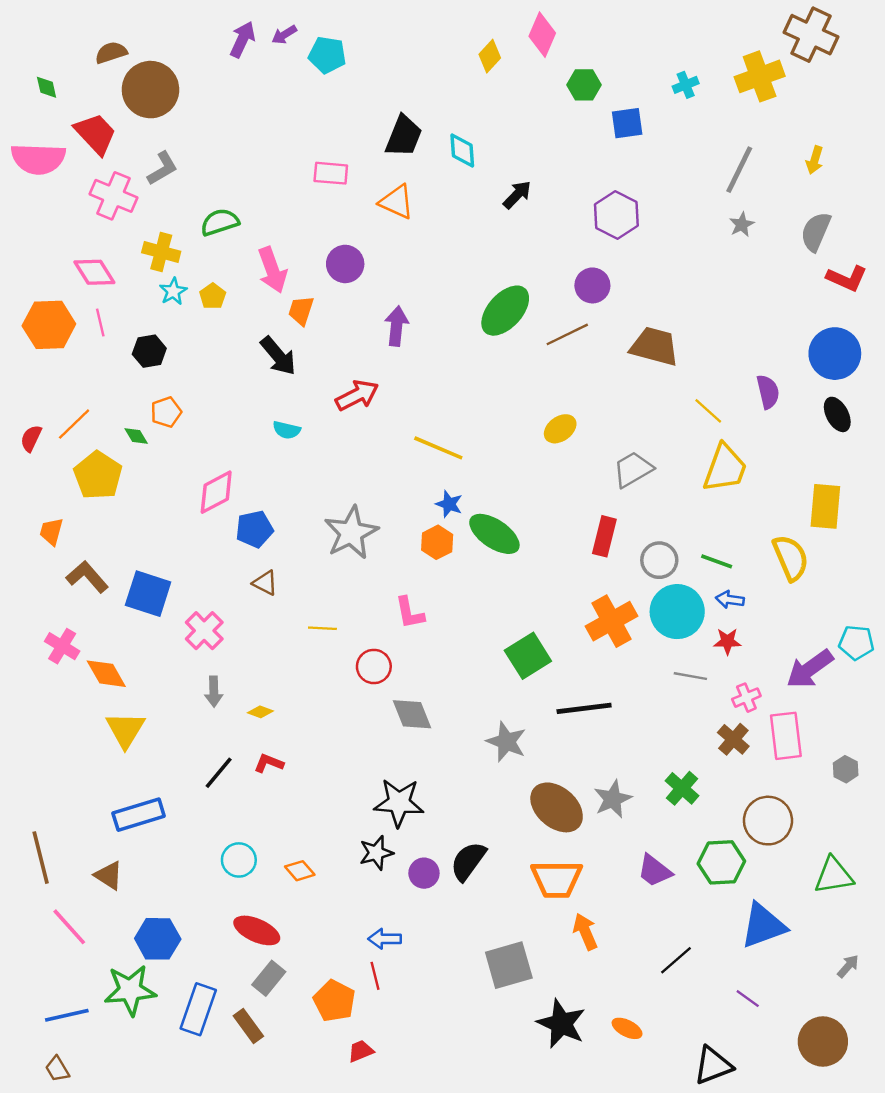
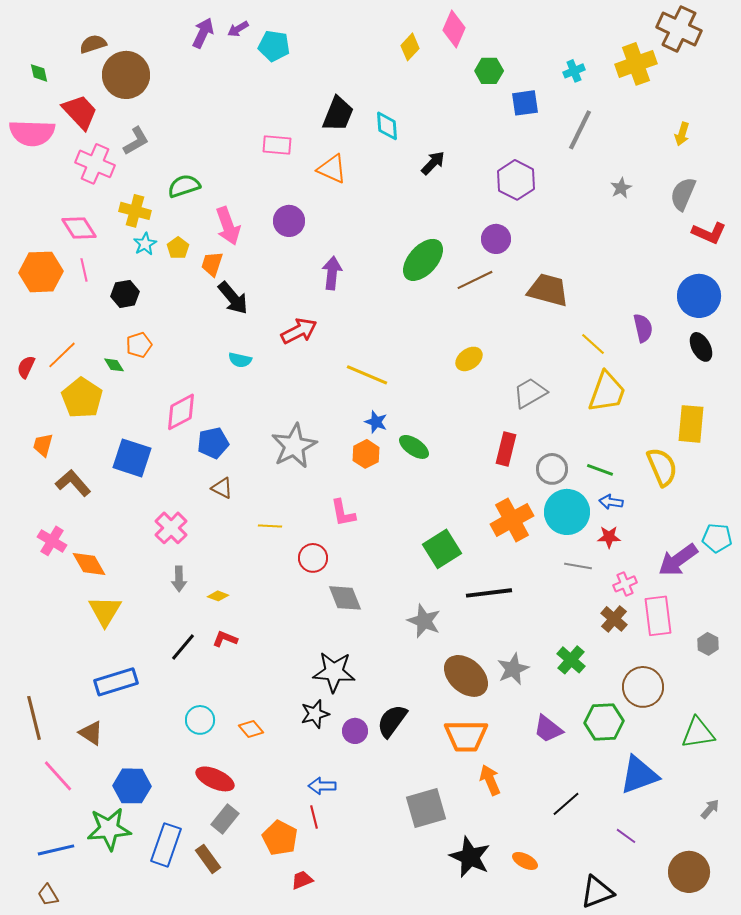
gray line: (739, 170) -> (580, 130), moved
orange trapezoid: (301, 311) -> (212, 264), moved
green ellipse: (494, 534) -> (414, 447), size x0.7
blue square: (148, 594) -> (132, 458), moved

